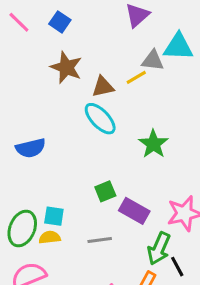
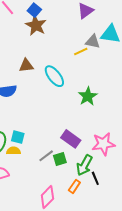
brown star: (66, 67) -> (36, 25), moved
brown triangle: (103, 87) -> (26, 66), moved
green square: (105, 191) -> (60, 159), moved
gray line: (100, 240) -> (46, 156), turned -35

